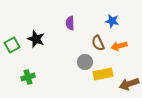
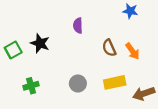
blue star: (112, 21) -> (130, 11), moved
orange arrow: (119, 46) -> (133, 51), turned -112
gray circle: (85, 62) -> (78, 84), moved

